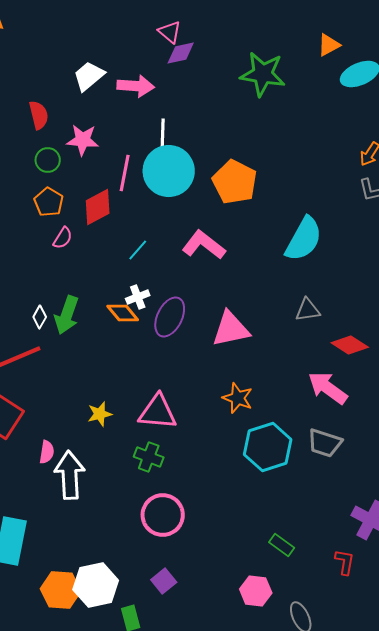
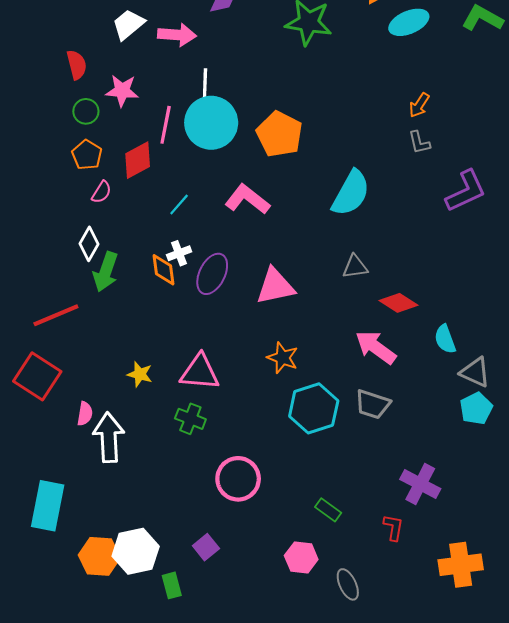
orange diamond: (123, 313) -> (164, 270), turned 32
white diamond: (40, 317) -> (89, 244), moved, size x1.4
yellow star: (100, 414) -> (140, 374), turned 30
pink circle: (163, 515) -> (238, 479), moved

